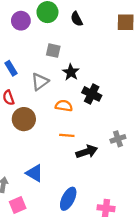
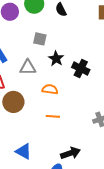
gray triangle: (40, 82) -> (28, 67), turned 36
black cross: (92, 94) -> (81, 69), moved
black arrow: (87, 152) -> (70, 153), moved

